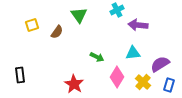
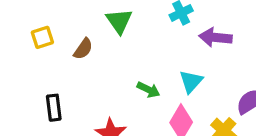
cyan triangle: (133, 53) -> (191, 82), moved, turned -42
black rectangle: (20, 75) -> (54, 108), moved

